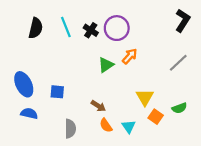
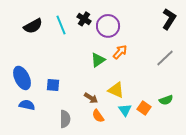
black semicircle: (36, 28) -> (33, 26), turned 48
black cross: (91, 30) -> (84, 19), moved
yellow triangle: (145, 97) -> (116, 90), moved, turned -36
cyan triangle: (129, 126) -> (125, 110), moved

